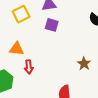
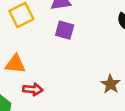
red arrow: (29, 67) -> (33, 89), turned -80

